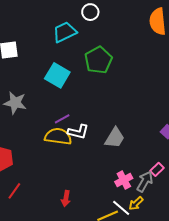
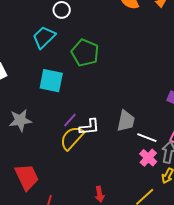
yellow semicircle: (58, 136) -> (72, 138), turned -36
white line: (121, 208) -> (147, 138), moved

